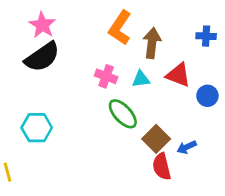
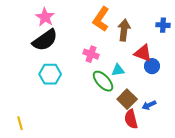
cyan triangle: (141, 79) -> (118, 70), moved
blue circle: (207, 96) -> (152, 66), moved
cyan hexagon: (37, 128) -> (50, 74), moved

